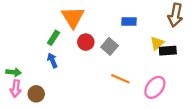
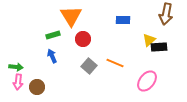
green rectangle: (53, 38) -> (53, 35), turned 40
gray square: (110, 46) -> (89, 66), moved
orange line: (120, 79) -> (115, 63), moved

